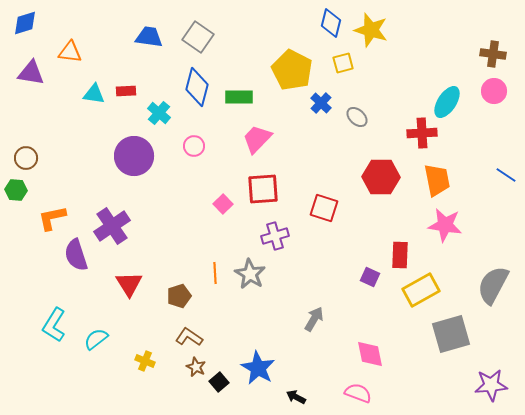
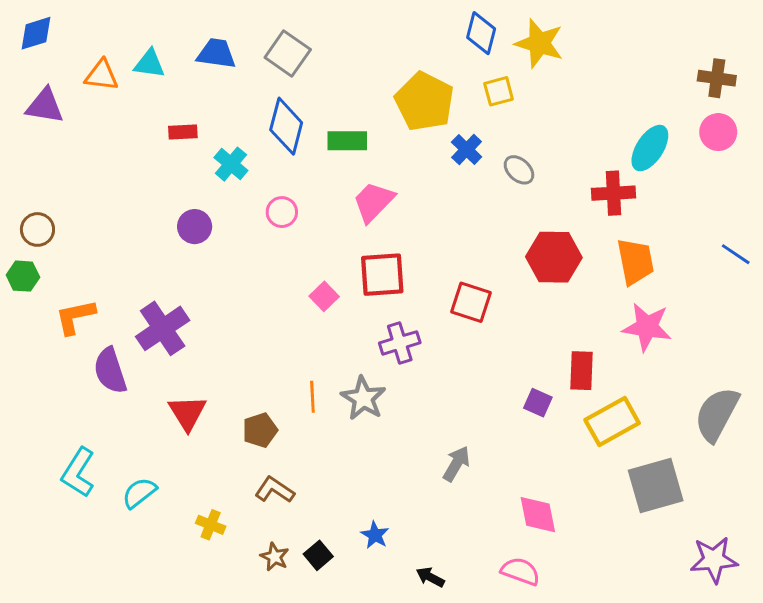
cyan triangle: (94, 94) -> (149, 64), moved
purple circle: (134, 156) -> (195, 227), size x0.6
brown star: (196, 367) -> (275, 557), moved
blue star: (258, 368) -> (375, 535), size x0.6

